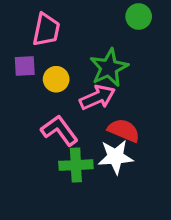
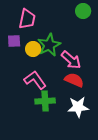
green star: (109, 68) -> (49, 45), moved
pink arrow: (97, 97) -> (71, 60), moved, turned 65
white star: (116, 157) -> (78, 107), moved

